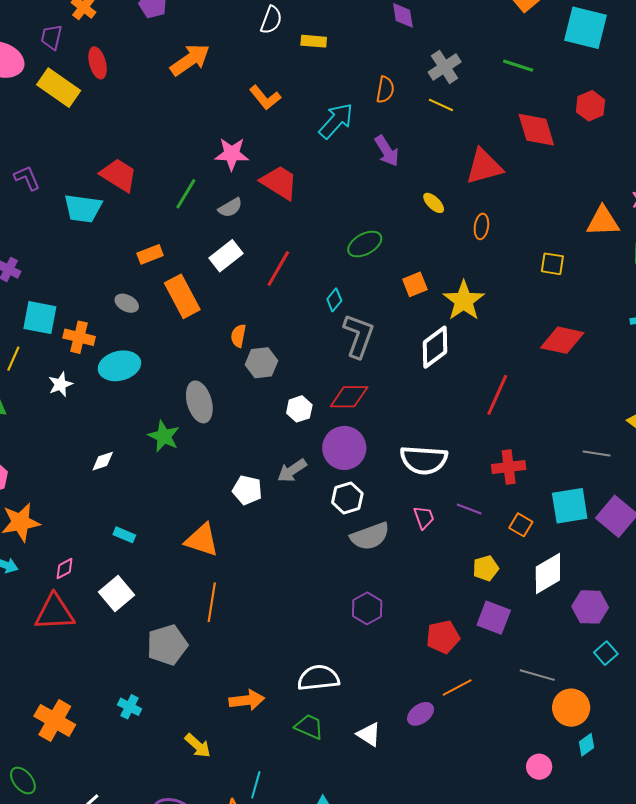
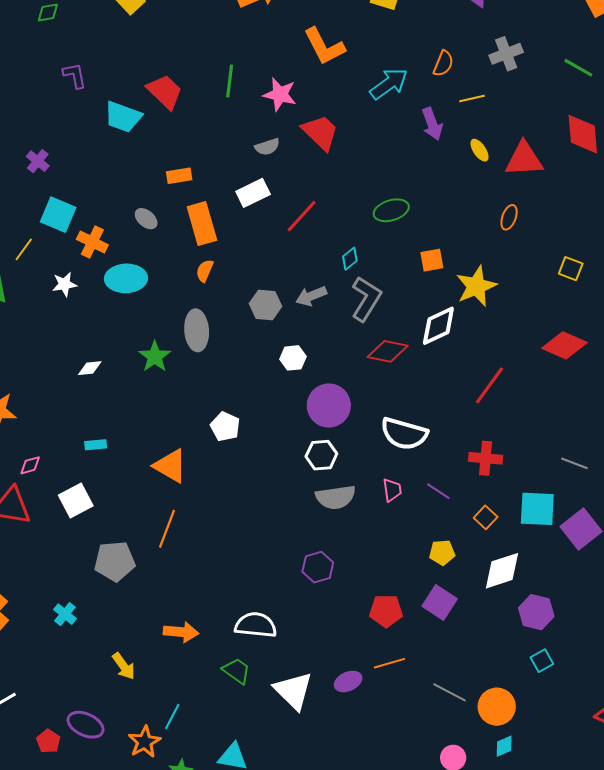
orange L-shape: (265, 98) -> (324, 46), size x1.4
yellow line: (441, 105) -> (472, 99), moved, turned -50
green line: (186, 194) -> (230, 81), moved, turned -36
yellow ellipse: (434, 203) -> (480, 150), moved
orange semicircle: (238, 336) -> (205, 271), moved
red diamond: (349, 397) -> (388, 351), moved
gray arrow: (292, 471) -> (311, 296), moved
cyan rectangle: (124, 535) -> (96, 445), turned -40
gray line: (537, 675) -> (450, 692), moved
white triangle: (369, 734) -> (293, 691), size x1.6

